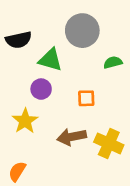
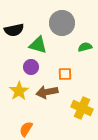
brown arrow: (72, 137) -> (47, 92), moved
orange semicircle: (17, 171) -> (26, 129), moved

